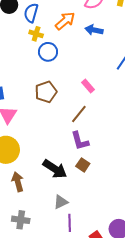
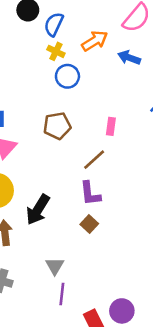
pink rectangle: (88, 86) -> (111, 126), turned 40
black arrow: (55, 169) -> (38, 210), moved, turned 80
gray triangle: (61, 202) -> (55, 266), turned -42

